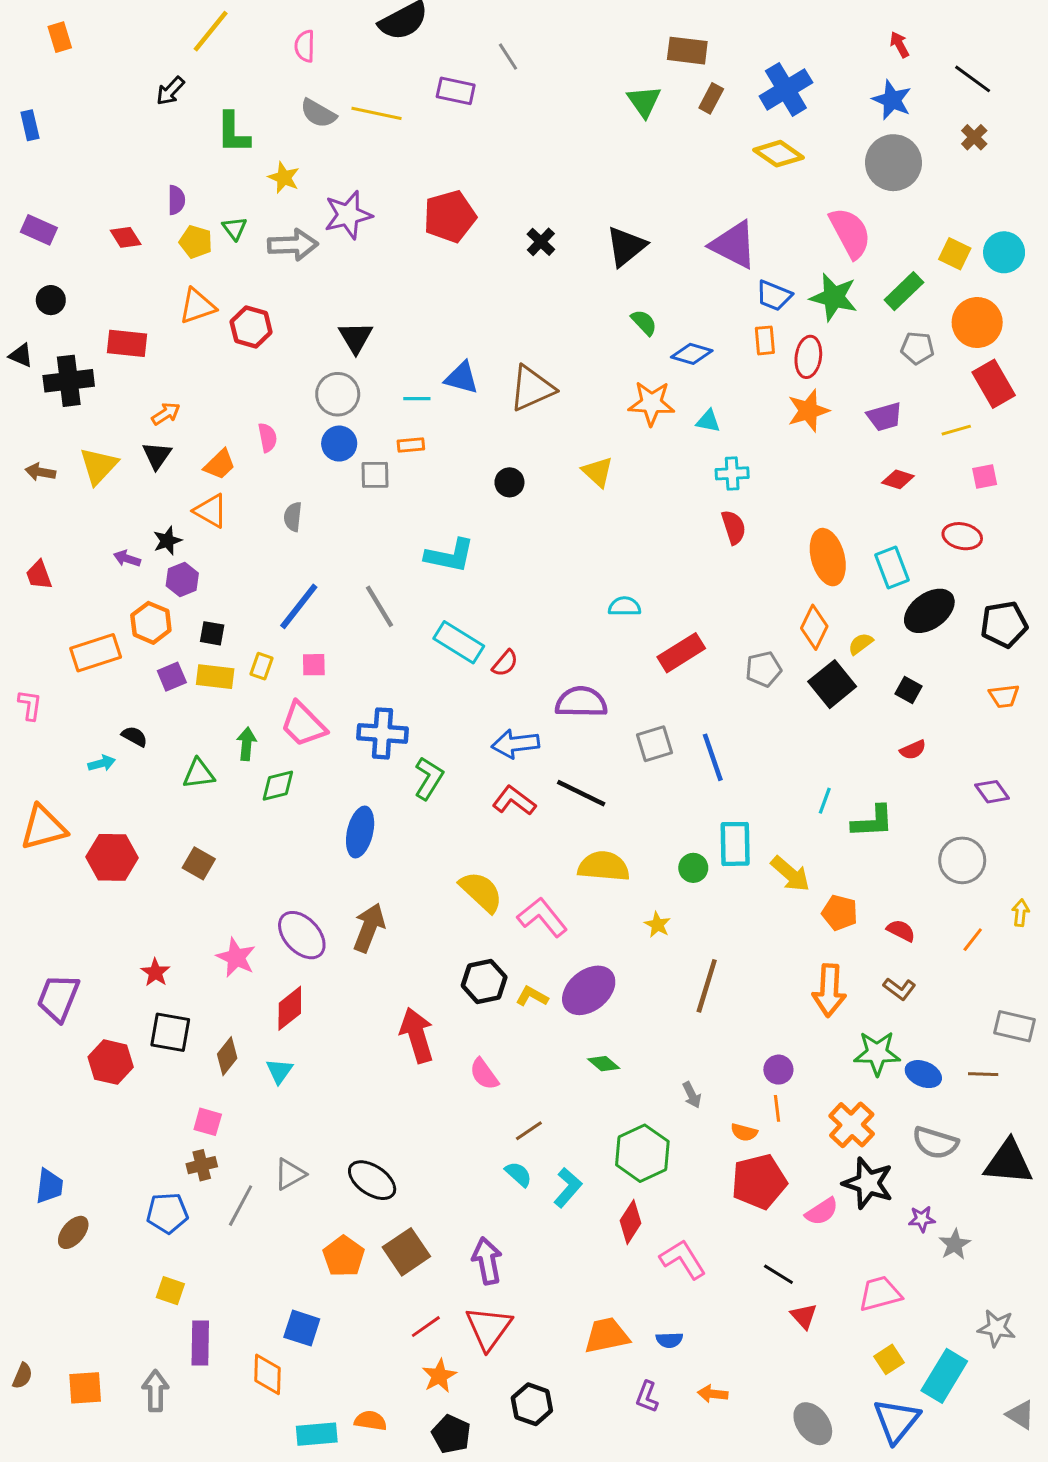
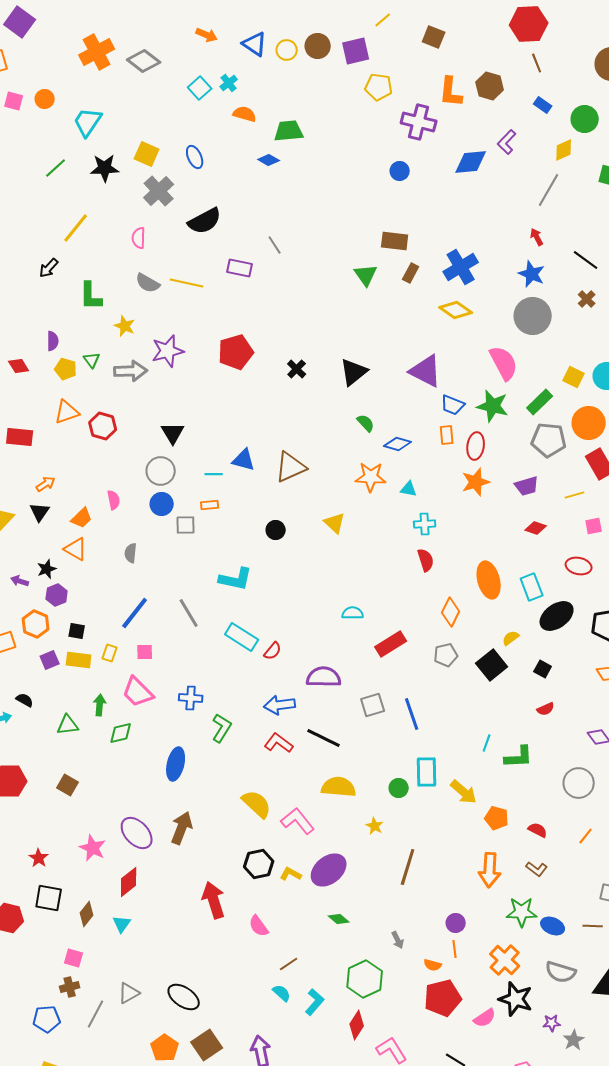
gray pentagon: (917, 348) -> (549, 440), size x1.6
orange diamond: (814, 627) -> (451, 612), moved
blue cross: (382, 733) -> (191, 698), size x0.7

